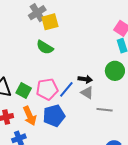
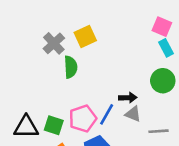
gray cross: (37, 13) -> (54, 43), moved
yellow square: (50, 22) -> (85, 37), moved
green semicircle: (45, 47) -> (71, 67), turned -114

